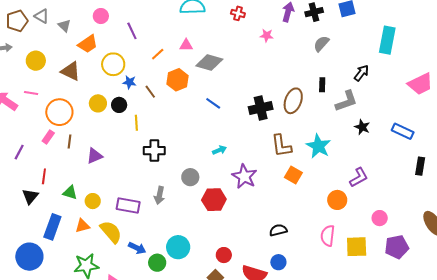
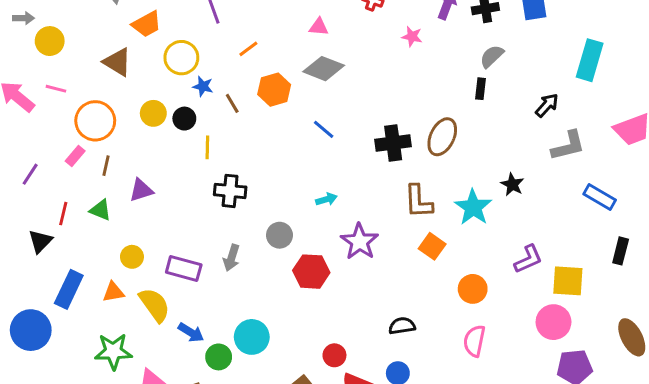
pink triangle: (186, 45) -> (319, 27), moved
yellow circle: (36, 61) -> (50, 41), moved
black rectangle: (322, 85) -> (481, 89), moved
gray L-shape: (346, 101) -> (568, 146), moved
black star: (362, 127) -> (512, 184), moved
green triangle: (70, 193) -> (100, 210), moved
orange circle: (337, 200) -> (473, 289), moved
pink circle: (380, 218) -> (553, 322), size x1.5
yellow square: (357, 247) -> (568, 281), moved
red circle: (224, 255) -> (334, 355), moved

